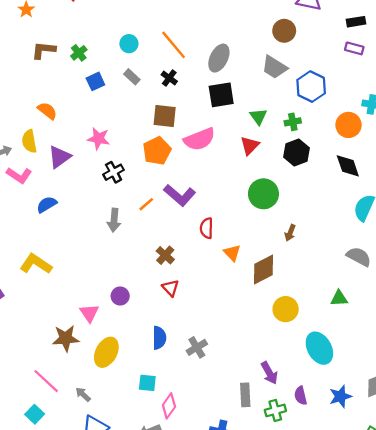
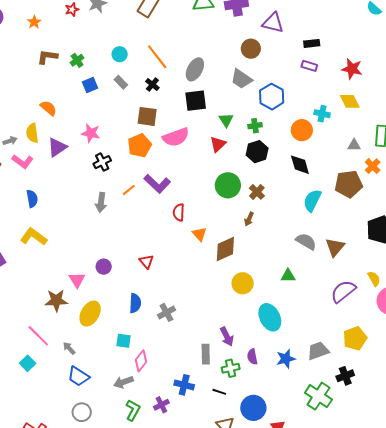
blue semicircle: (47, 205) -> (32, 199), moved, turned 108
brown cross: (165, 255) -> (257, 192), moved

